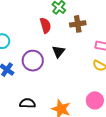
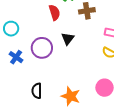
black semicircle: (27, 103) -> (37, 91), turned -91

